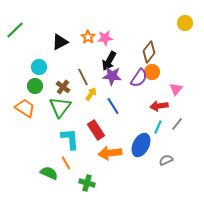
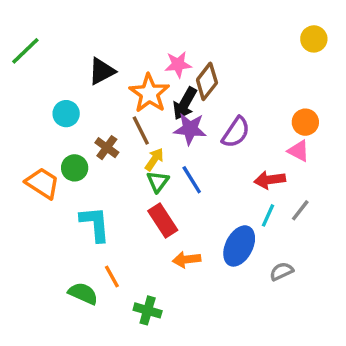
orange star: (88, 37) -> (149, 93), moved, size x1.6
brown diamond: (149, 52) -> (207, 81), moved
orange circle: (152, 72) -> (305, 122), moved
green circle: (35, 86) -> (75, 168), moved
pink triangle: (176, 89) -> (299, 151), turned -40
green triangle: (60, 107) -> (158, 181), moved, size x0.6
cyan L-shape: (70, 139) -> (95, 224), moved
orange arrow: (110, 153) -> (187, 260), size x0.7

